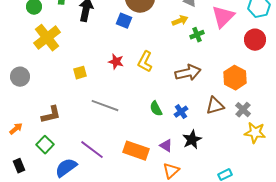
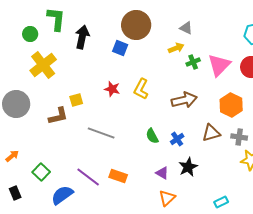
pink triangle: (223, 17) -> (219, 65), moved
gray circle: (20, 77) -> (16, 104), size x1.4
gray cross: (243, 110) -> (239, 137), turned -35
brown L-shape: (51, 115) -> (58, 116), moved
orange rectangle: (136, 151) -> (118, 176), moved, size x0.7

